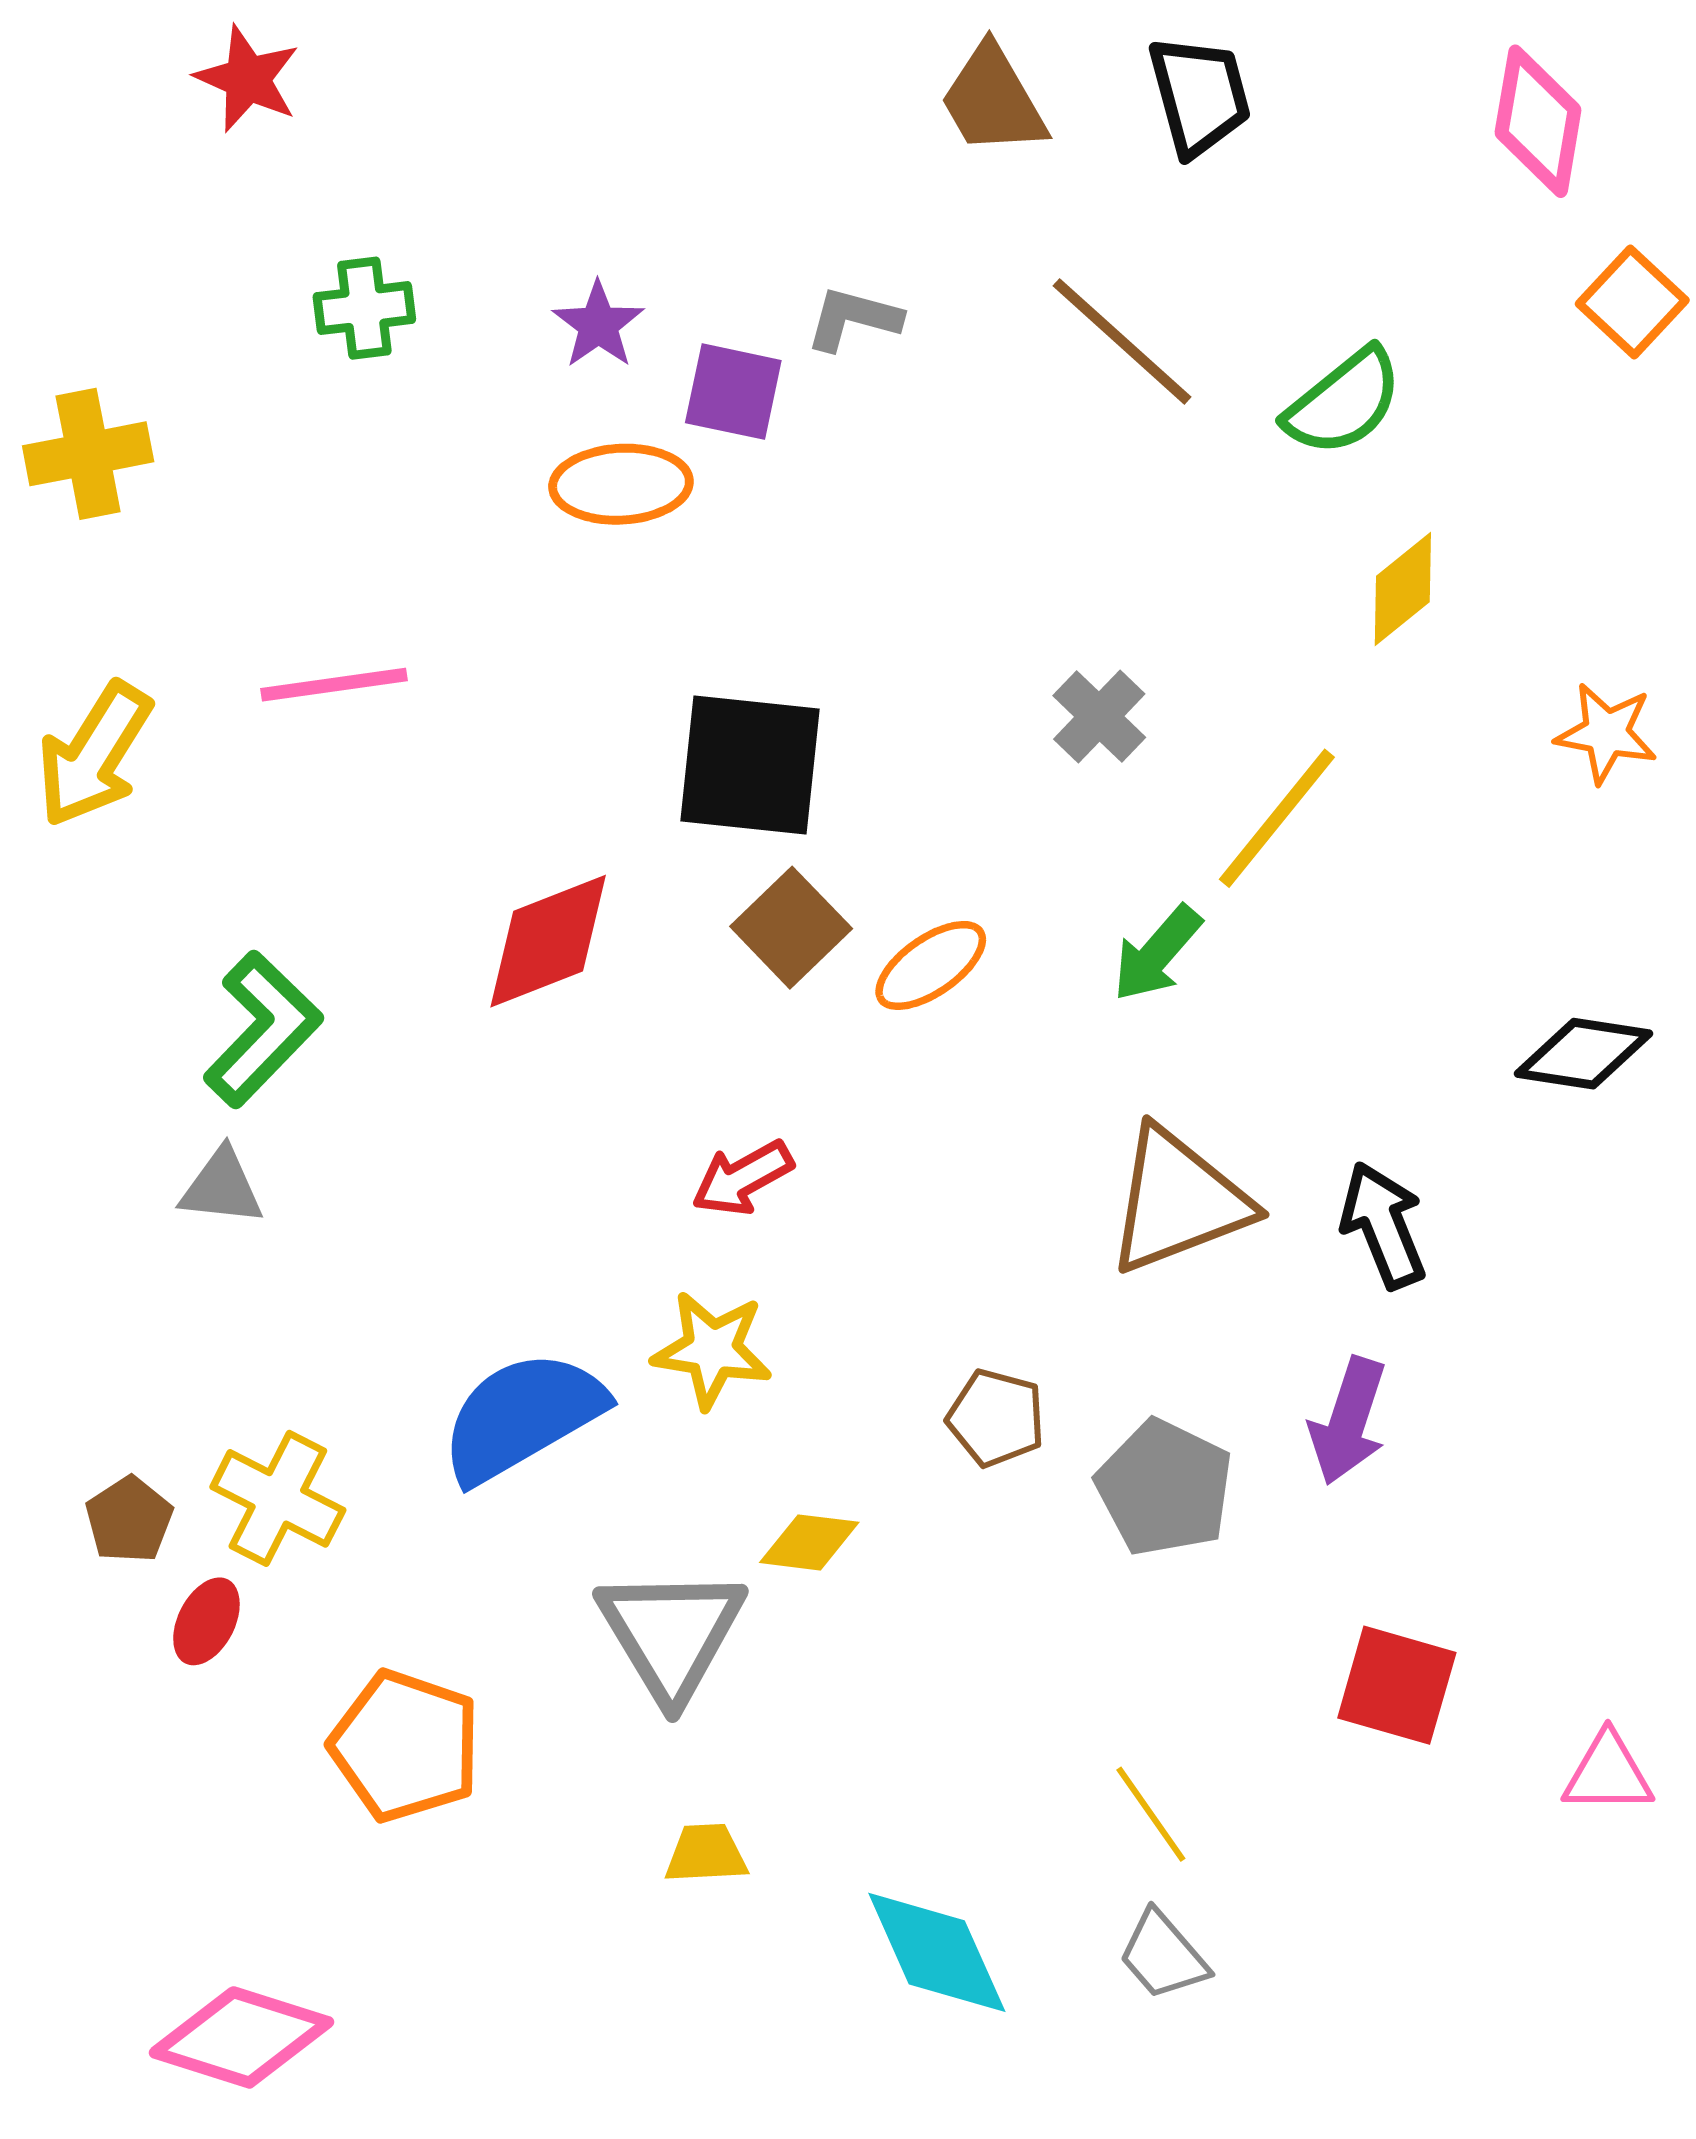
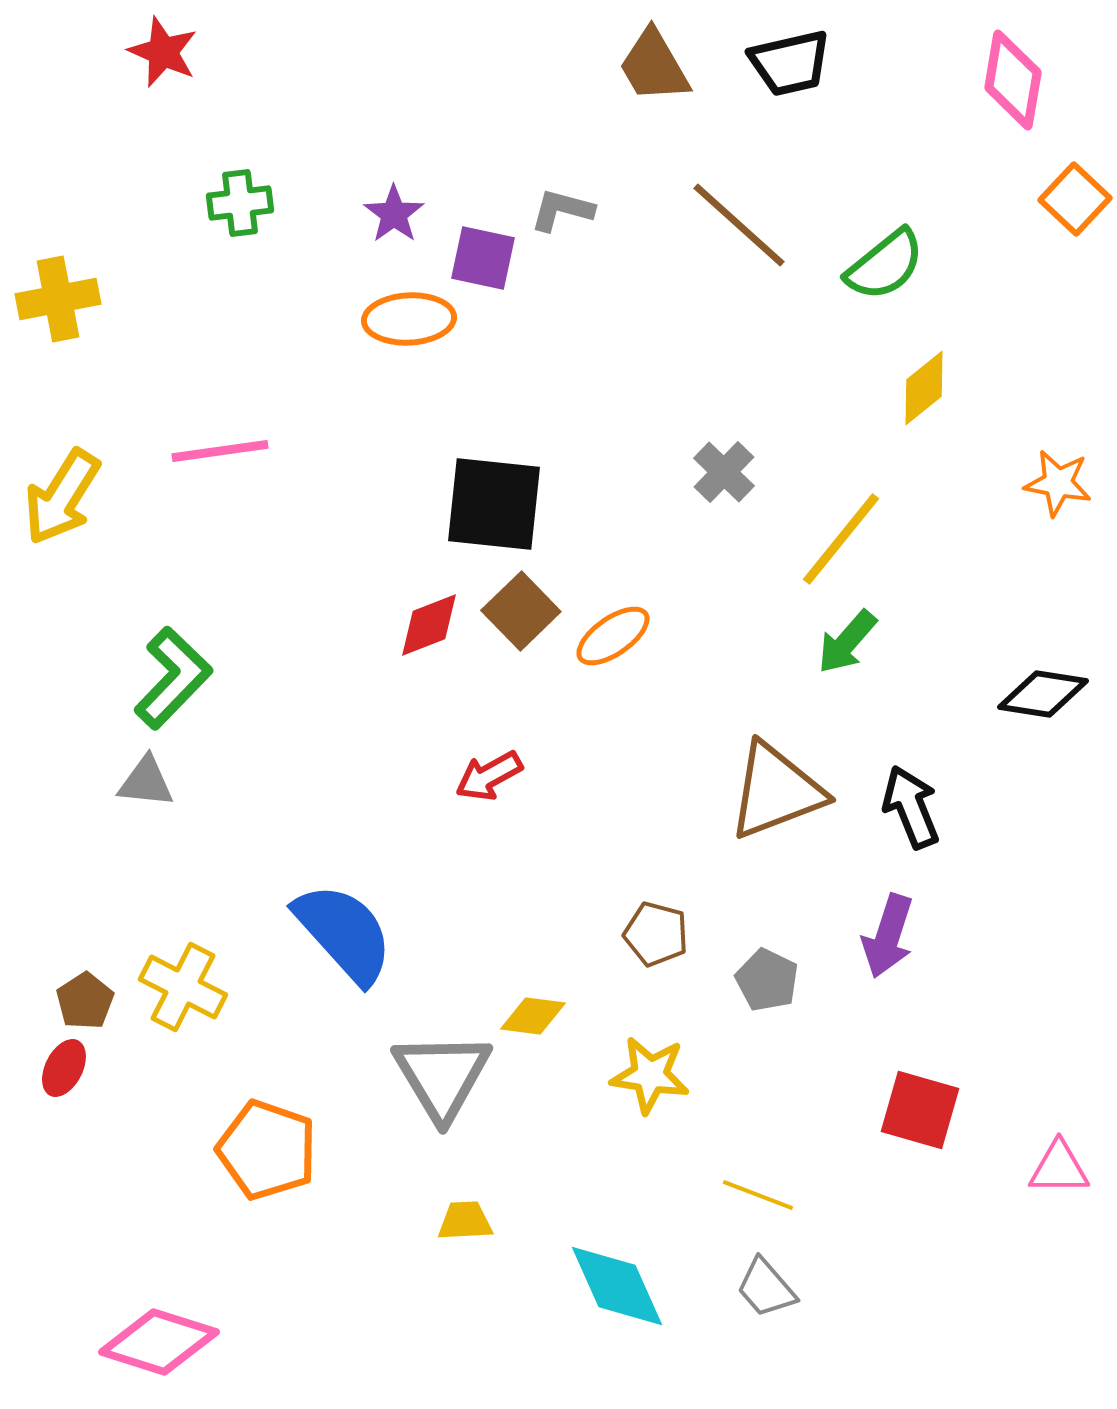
black trapezoid: (1199, 96) -> (790, 63), turned 92
red diamond: (548, 941) -> (429, 625), moved, size x0.7
green arrow: (1157, 953) -> (847, 642), moved
yellow star: (712, 1350) -> (650, 1075), moved
blue semicircle: (522, 1416) -> (344, 933), turned 78
gray pentagon: (1165, 1488) -> (767, 980), size x0.7
red ellipse: (206, 1621) -> (64, 1068), moved
yellow line: (1151, 1814) -> (758, 1195), turned -34

